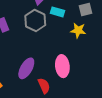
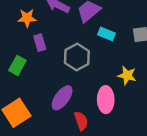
gray hexagon: (35, 21) -> (77, 57), moved
yellow star: (78, 30) -> (127, 75), moved

